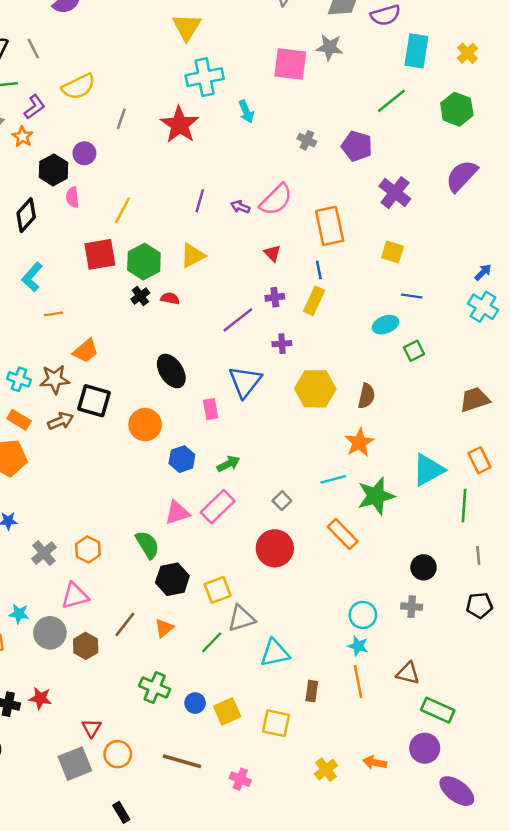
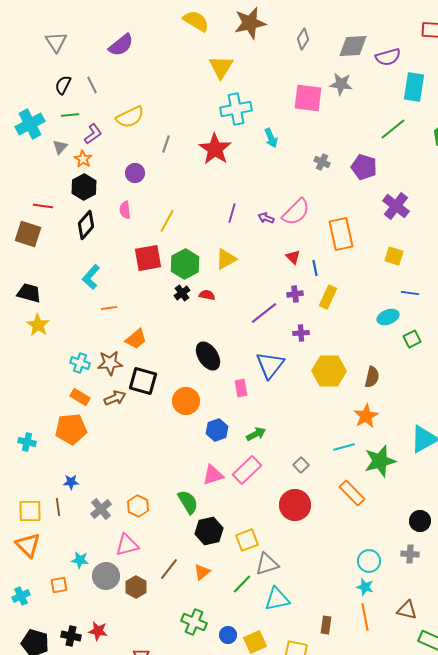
black hexagon: (53, 170) -> (84, 187), moved
blue line: (319, 270) -> (315, 268), moved
cyan triangle: (275, 653) -> (277, 599), moved

